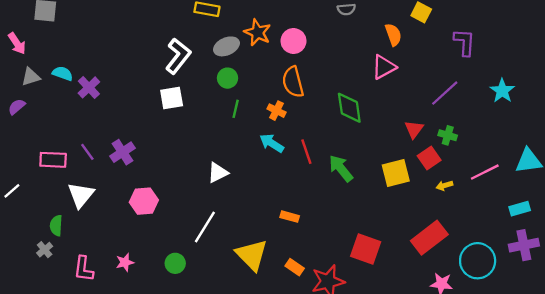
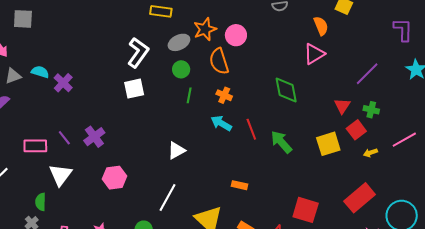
orange star: (258, 32) -> (205, 29), turned 30
purple L-shape: (464, 42) -> (403, 30), moved
orange semicircle: (293, 82) -> (219, 61), moved

